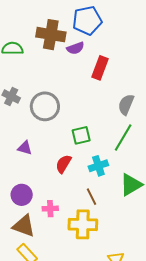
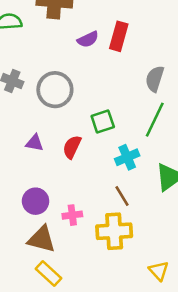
purple semicircle: (75, 48) -> (88, 39), moved
red semicircle: (63, 164) -> (72, 147), moved

